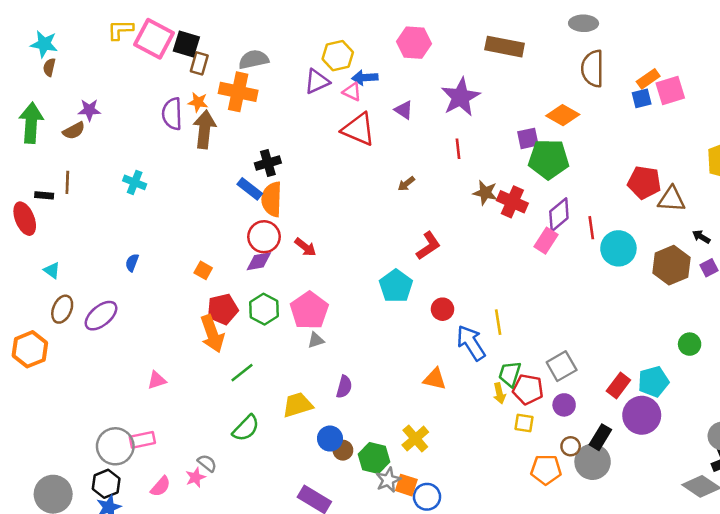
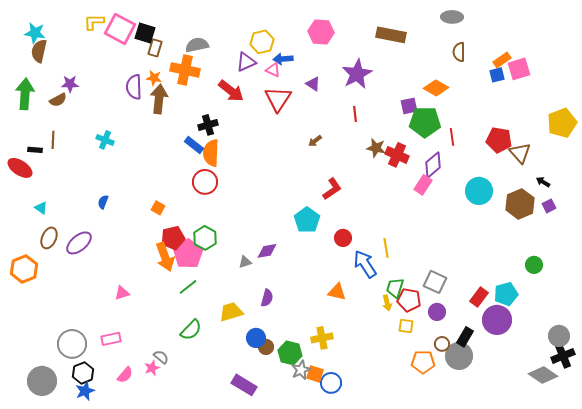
brown semicircle: (49, 67) -> (39, 51), size x1.6
brown semicircle: (593, 69) -> (459, 52), size x0.7
red triangle: (358, 129) -> (278, 99), turned 40
brown triangle: (671, 199) -> (520, 153), turned 45
red ellipse: (25, 219) -> (20, 168), turned -35
red line: (591, 228) -> (452, 137), moved
red arrow: (305, 247) -> (231, 91), moved, size x1.5
purple diamond: (259, 261) -> (267, 251), moved
pink pentagon: (309, 310) -> (188, 254), moved
gray square: (562, 366) -> (435, 282), turned -35
yellow cross: (415, 439) -> (322, 338), turned 30
gray circle: (115, 446) -> (72, 344), moved

